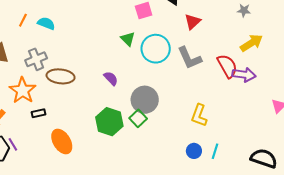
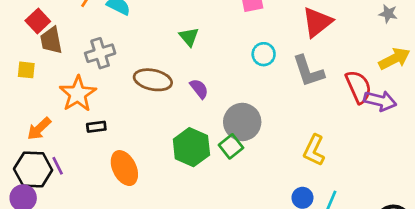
red triangle: (193, 22) -> (317, 22), size x1.4
green triangle: (128, 39) -> (189, 37), moved
cyan circle: (156, 49) -> (264, 54), size x0.6
brown ellipse: (61, 76) -> (153, 80), moved

